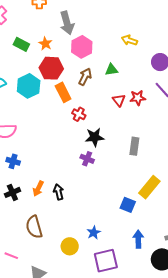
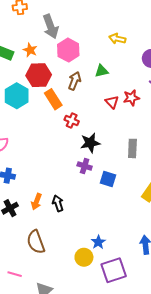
blue square: (128, 205) -> (108, 179), moved
yellow circle: (70, 246) -> (84, 257), moved

